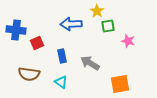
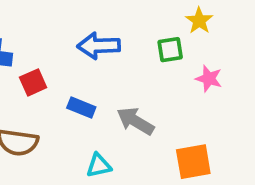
yellow star: (97, 11) -> (199, 21), moved
blue rectangle: (62, 56) -> (81, 108), turned -56
cyan triangle: (61, 82) -> (99, 165), moved, turned -48

